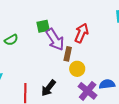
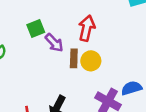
purple arrow: (55, 39) -> (54, 43), size x0.7
yellow circle: (77, 69) -> (91, 61), moved

